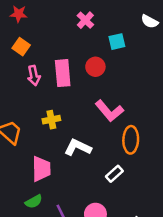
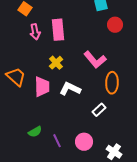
red circle: (95, 67) -> (115, 25), moved
yellow cross: (51, 120) -> (56, 63), moved, turned -32
pink trapezoid: (41, 169) -> (42, 87), moved

